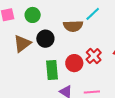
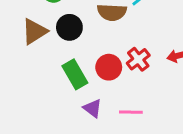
green rectangle: (52, 70) -> (75, 74), turned -30

